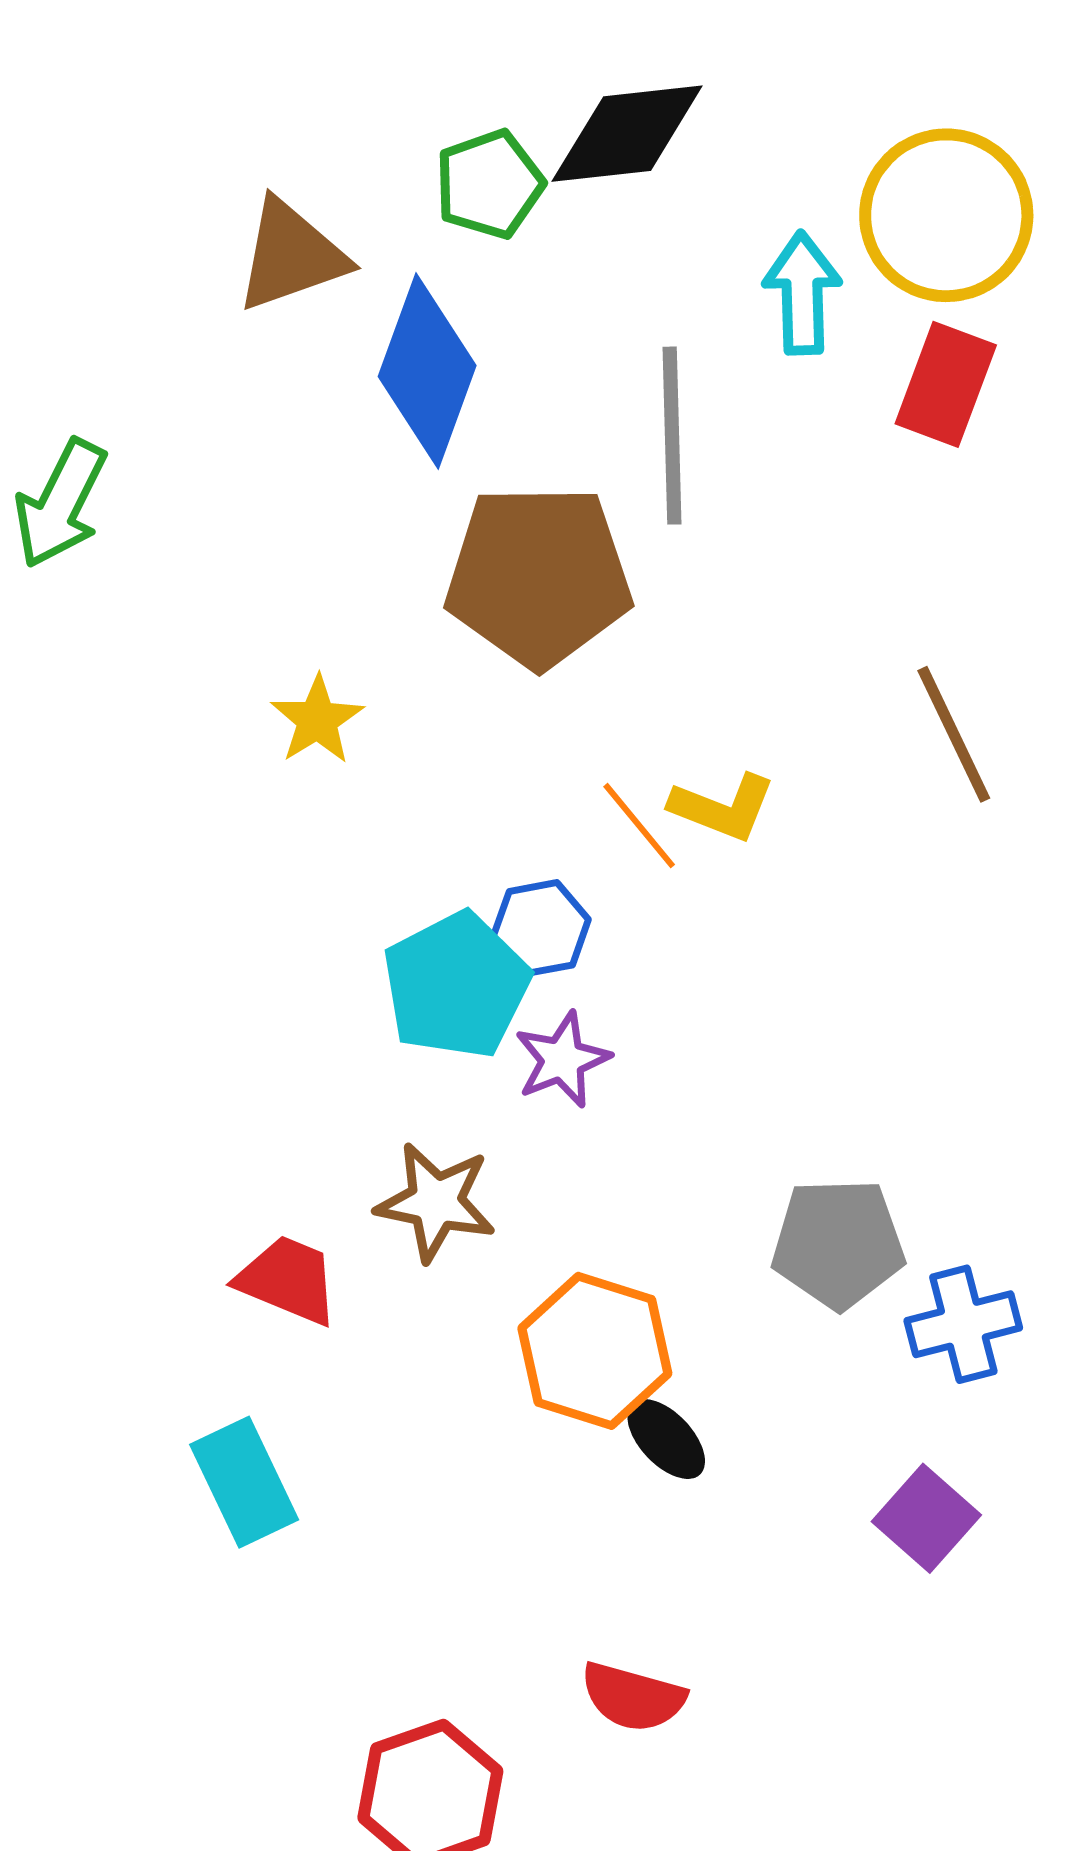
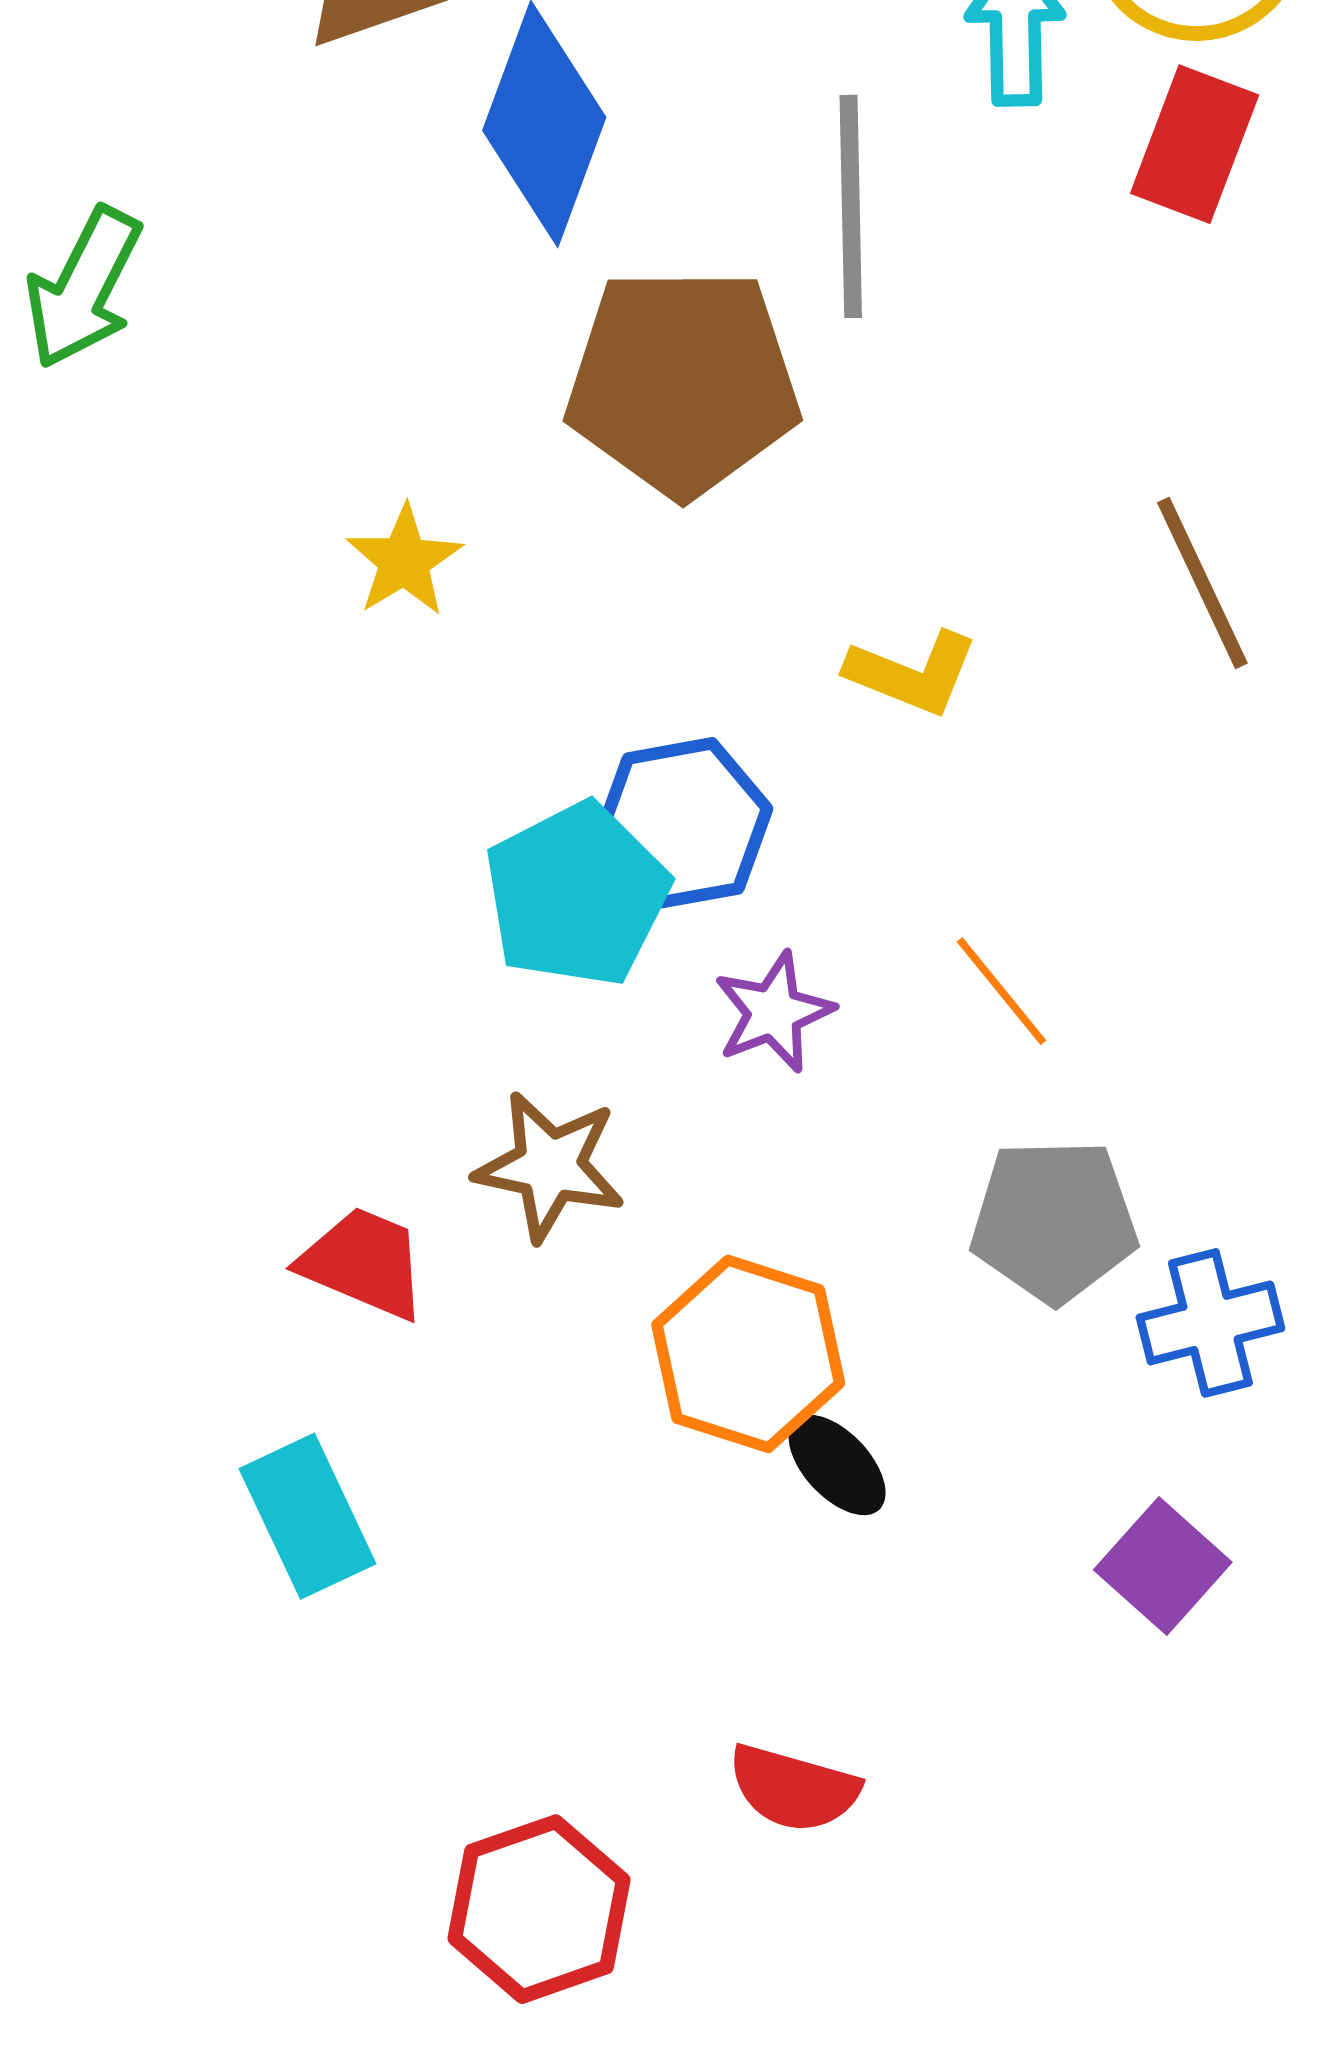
orange line: (639, 826) -> (1002, 991), moved
blue hexagon: (541, 928) -> (683, 823), size x1.4
purple star: (562, 1060) -> (774, 1012), moved

